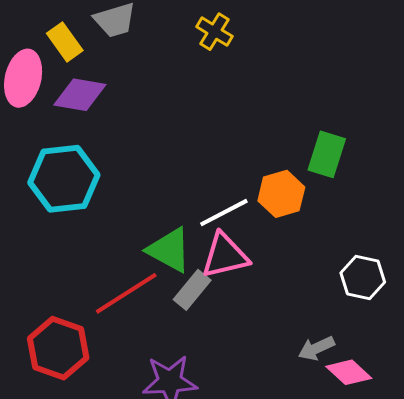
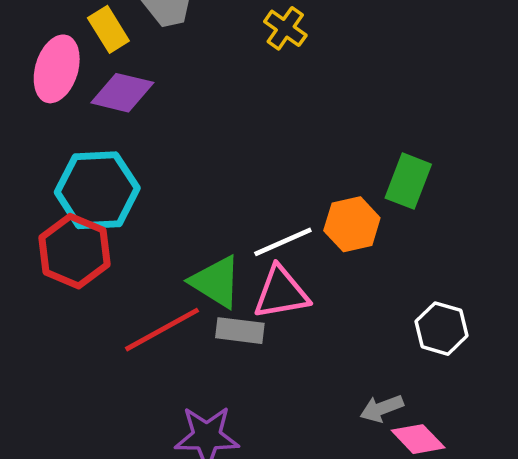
gray rectangle: (192, 290) -> (240, 331), turned 54
red hexagon: (58, 348) -> (74, 251), moved

